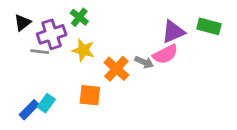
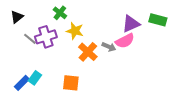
purple cross: (52, 34) -> (46, 37), moved
yellow star: (83, 50) -> (75, 31), moved
gray line: (40, 52) -> (30, 39), turned 32
orange square: (90, 95) -> (71, 83), moved

